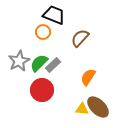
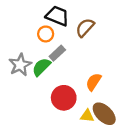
brown semicircle: (80, 38) -> (85, 28), moved
gray rectangle: (53, 65) -> (57, 53), moved
red circle: (42, 90) -> (64, 98), moved

